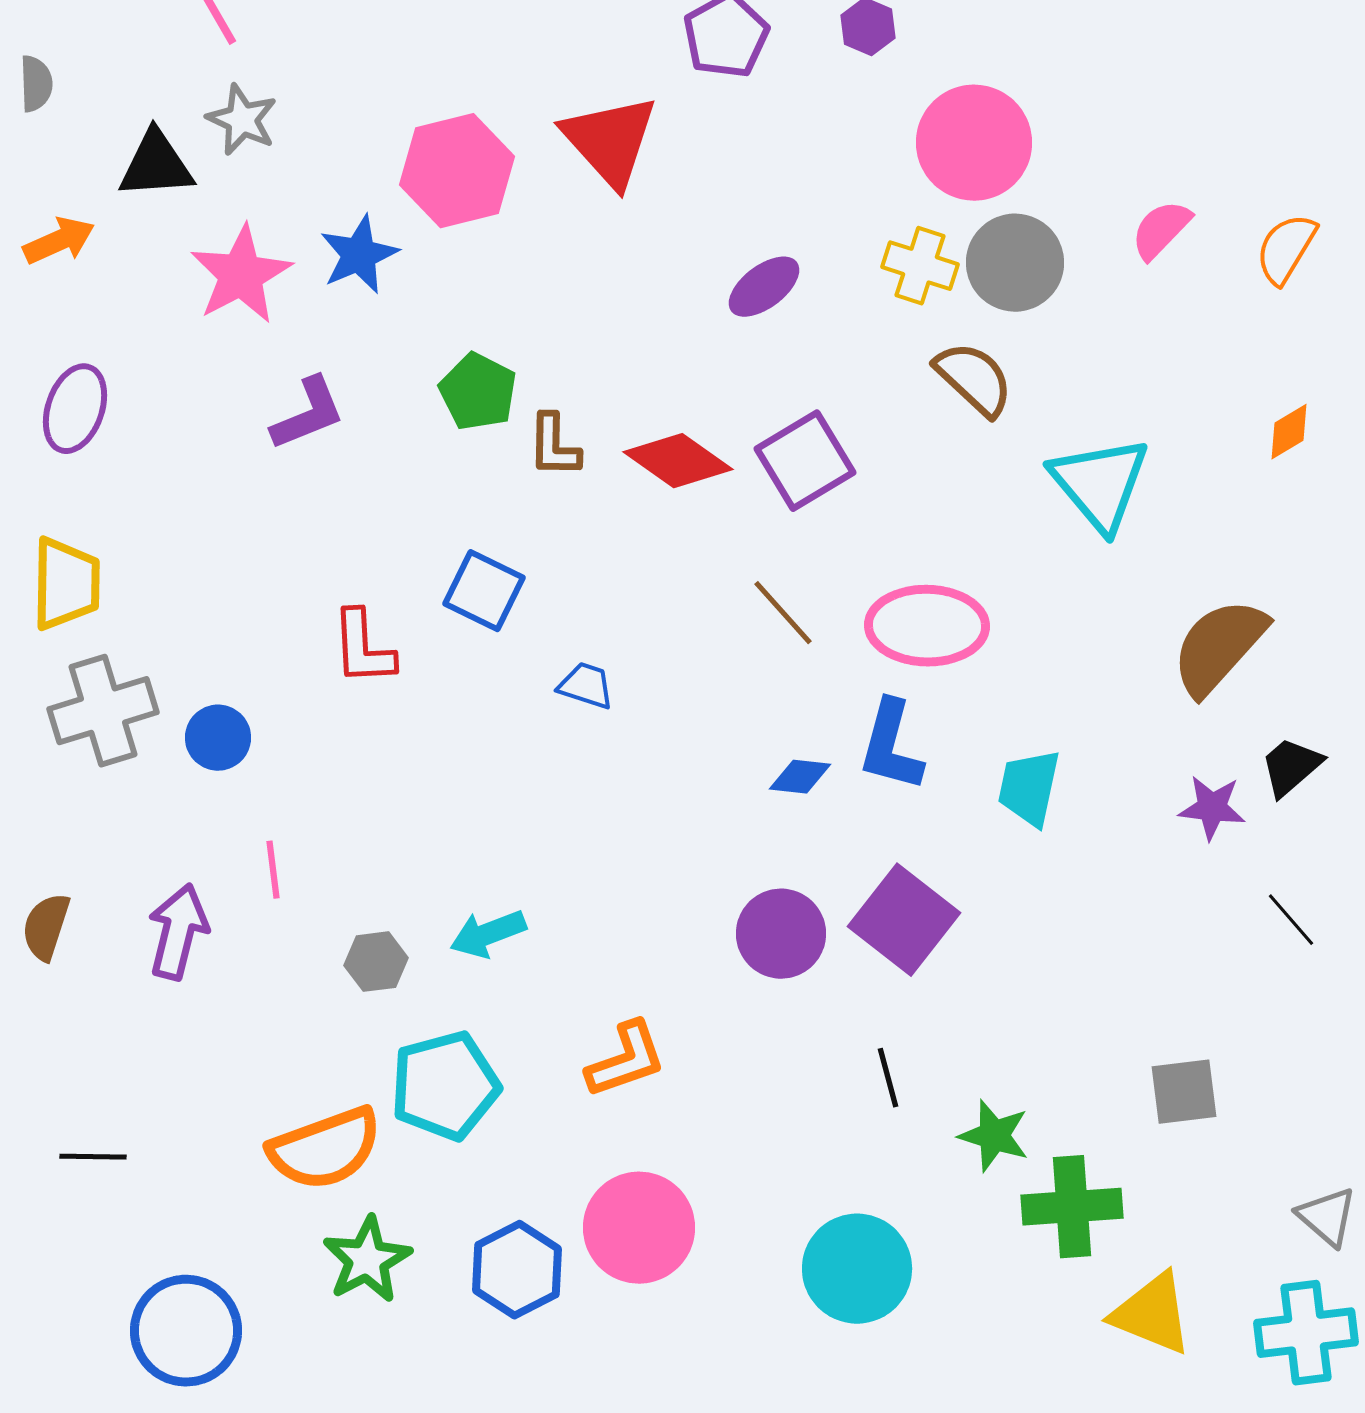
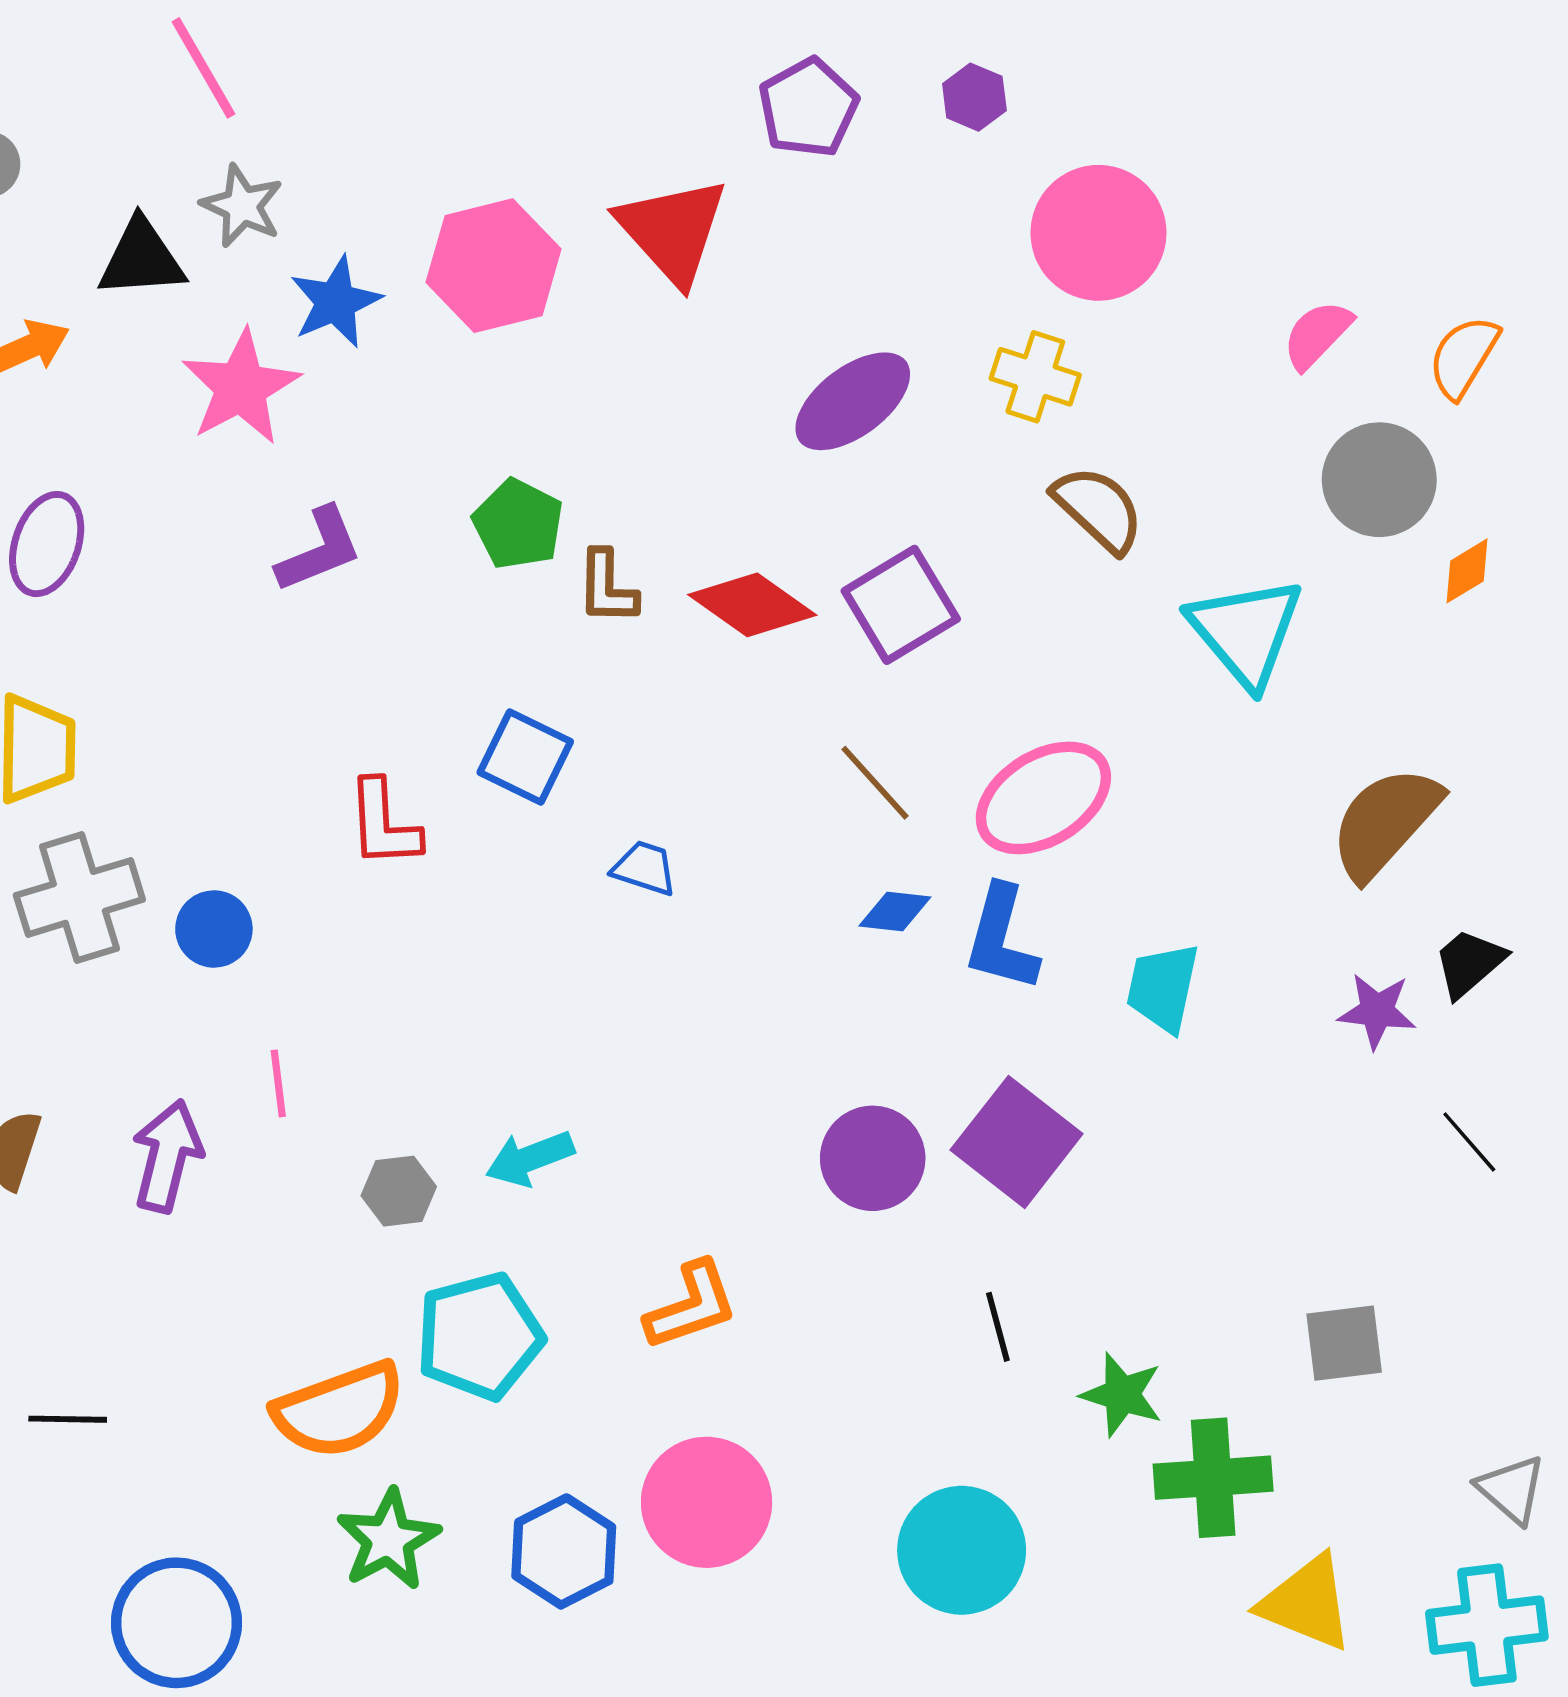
blue star: (359, 255) -> (336, 302), moved
gray circle: (1015, 263) -> (1379, 480), moved
purple ellipse: (764, 287) -> (853, 401), size x1.4
pink ellipse: (927, 626) -> (1043, 798), turned -33
blue diamond: (800, 777) -> (895, 911), moved

